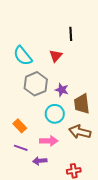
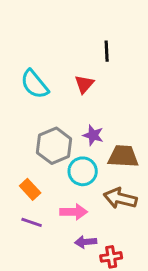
gray hexagon: (36, 84) -> (54, 146), moved
brown trapezoid: (82, 104) -> (123, 156), turned 100
purple arrow: (40, 161) -> (86, 242), moved

